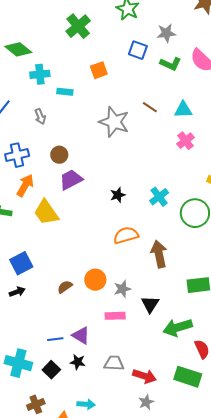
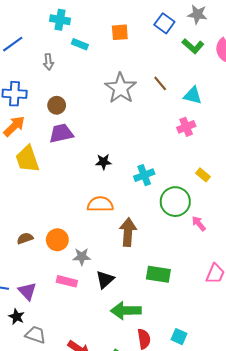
gray trapezoid: (114, 363) -> (36, 335), moved

